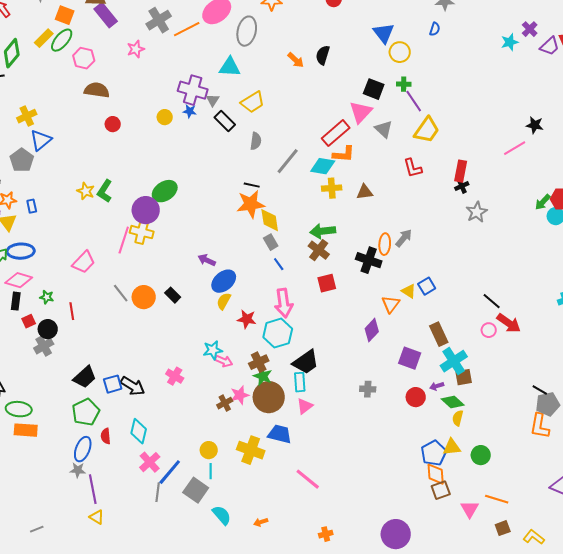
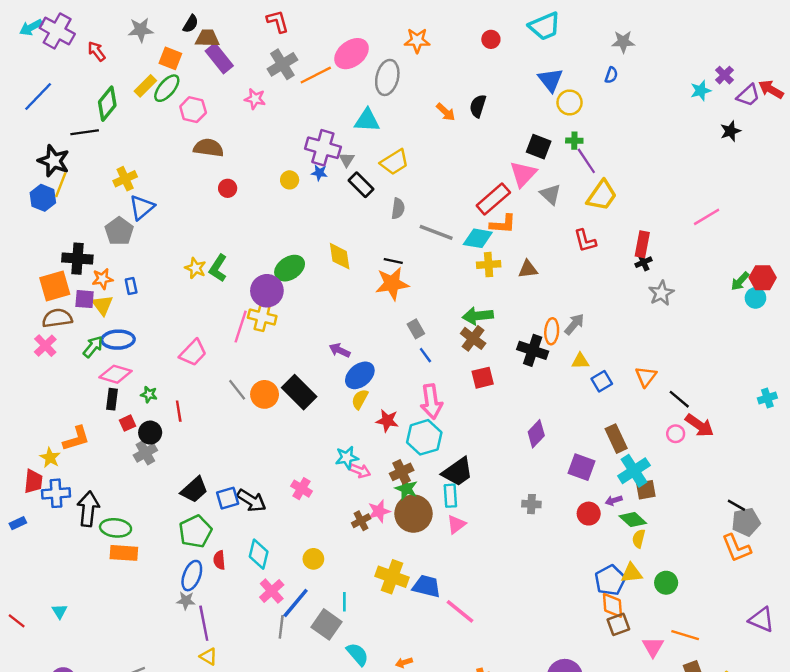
pink star: (136, 49) -> (255, 99), turned 30
black star: (535, 125) -> (730, 131), moved, turned -30
gray line: (288, 161) -> (436, 232), turned 72
yellow diamond: (270, 220) -> (340, 256), moved
yellow triangle: (409, 291) -> (580, 361), moved, turned -35
black rectangle: (173, 295) -> (299, 392), size x1.8
orange triangle: (391, 304) -> (646, 377), moved
orange L-shape: (540, 426) -> (736, 548), turned -32
blue trapezoid: (280, 434) -> (427, 586), moved
yellow circle: (209, 450) -> (313, 559), moved

